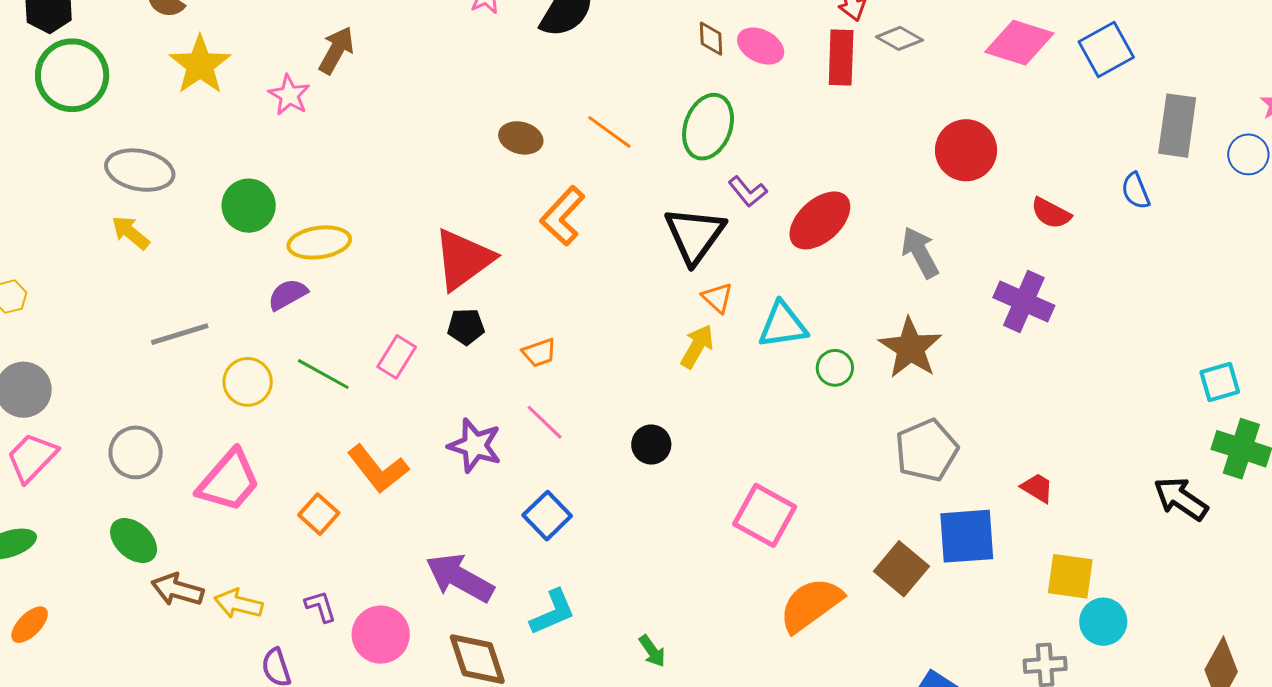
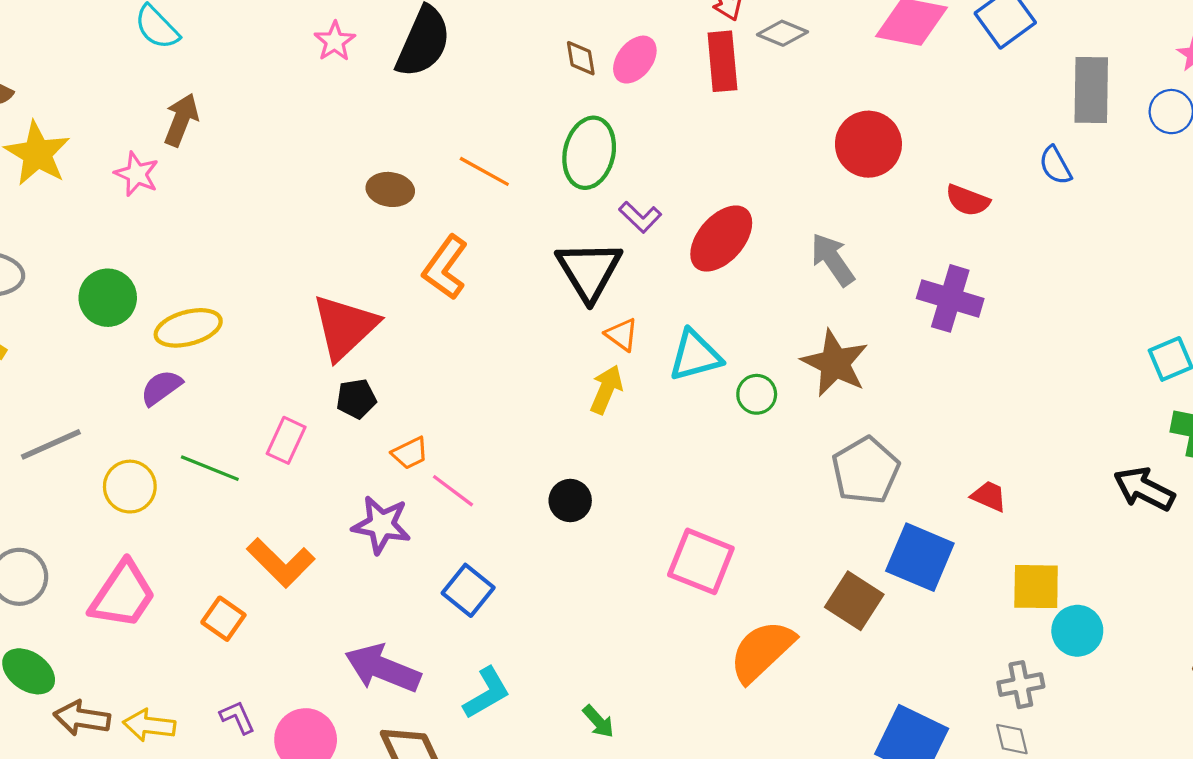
pink ellipse: (761, 46) -> (635, 60), turned -72
orange trapezoid: (539, 353) -> (410, 453), moved
blue square: (967, 536) -> (920, 557), turned 34

